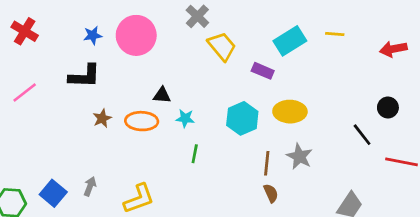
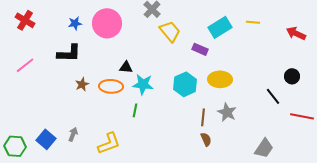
red arrow: (393, 49) -> (296, 33), turned 36
cyan star: (185, 118) -> (143, 84), size x1.5
green line: (195, 154) -> (135, 110), moved

